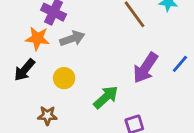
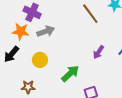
purple arrow: (145, 68) -> (99, 52), size x0.6

